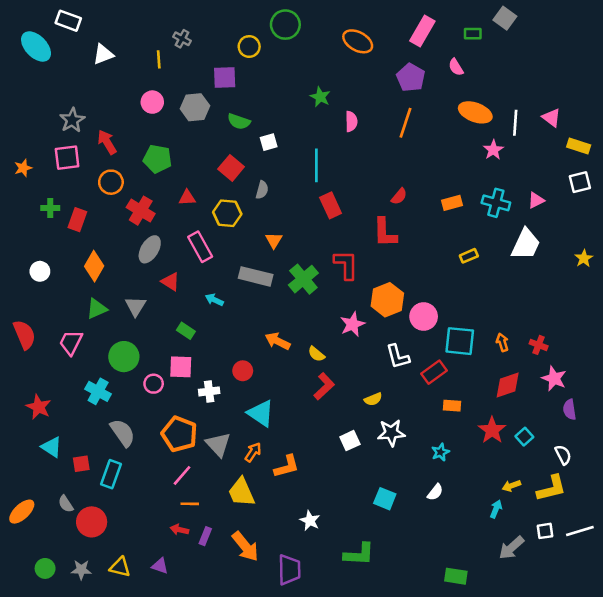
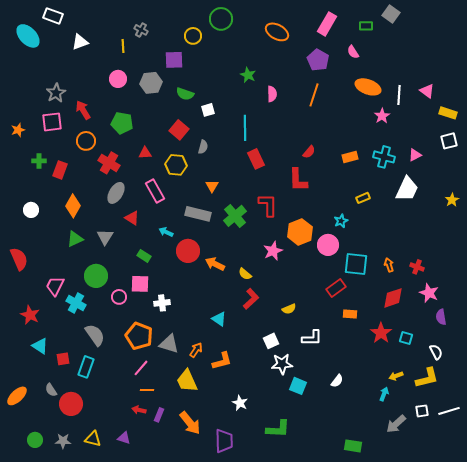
pink trapezoid: (71, 342) -> (55, 286), moved
white L-shape: (398, 357) -> (312, 338), moved, turned -75
red circle: (243, 371) -> (188, 251), moved, size x1.5
cyan triangle: (261, 413) -> (219, 319), moved, size x0.7
white star: (391, 433) -> (282, 364), moved
cyan square: (524, 437) -> (406, 338), turned -32
gray triangle: (218, 444) -> (169, 344), turned -30
cyan star: (440, 452) -> (341, 221), moved

